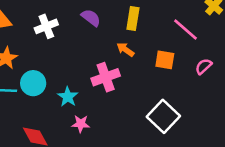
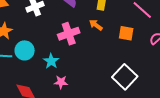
pink cross: (106, 77) -> (69, 34), moved

